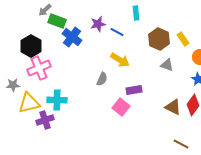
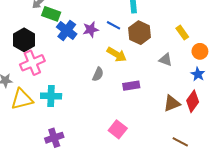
purple star: (98, 24) -> (91, 29), moved
brown hexagon: (159, 39) -> (140, 33), moved
pink square: (121, 107) -> (118, 129), moved
brown triangle: (173, 107) -> (172, 103), turned -48
purple cross: (45, 120) -> (54, 138), moved

